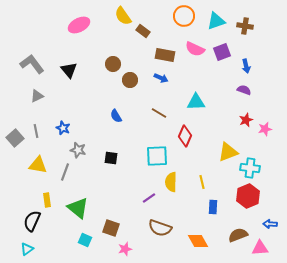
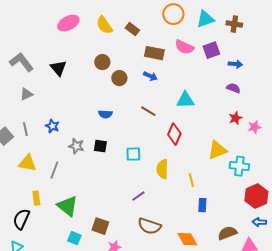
yellow semicircle: (123, 16) -> (104, 25), moved
blue arrow: (246, 66) -> (235, 64), turned -72
blue semicircle: (116, 116) -> (105, 114), turned -56
gray star: (78, 150) -> (76, 146), moved
cyan square: (157, 156) -> (133, 154), moved, size x0.7
black square: (111, 158) -> (100, 146), moved
yellow semicircle: (171, 182) -> (162, 169), moved
red hexagon: (248, 196) -> (256, 196), moved

